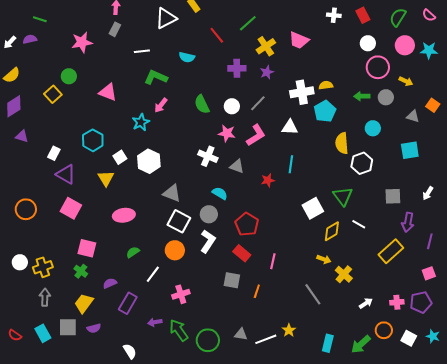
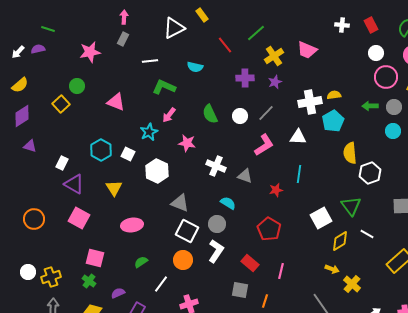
cyan circle: (373, 128) -> (393, 131), moved
pink star: (227, 133) -> (187, 143), moved
white square: (120, 157) -> (128, 154), moved, turned -32
red pentagon: (247, 224) -> (269, 229), moved

